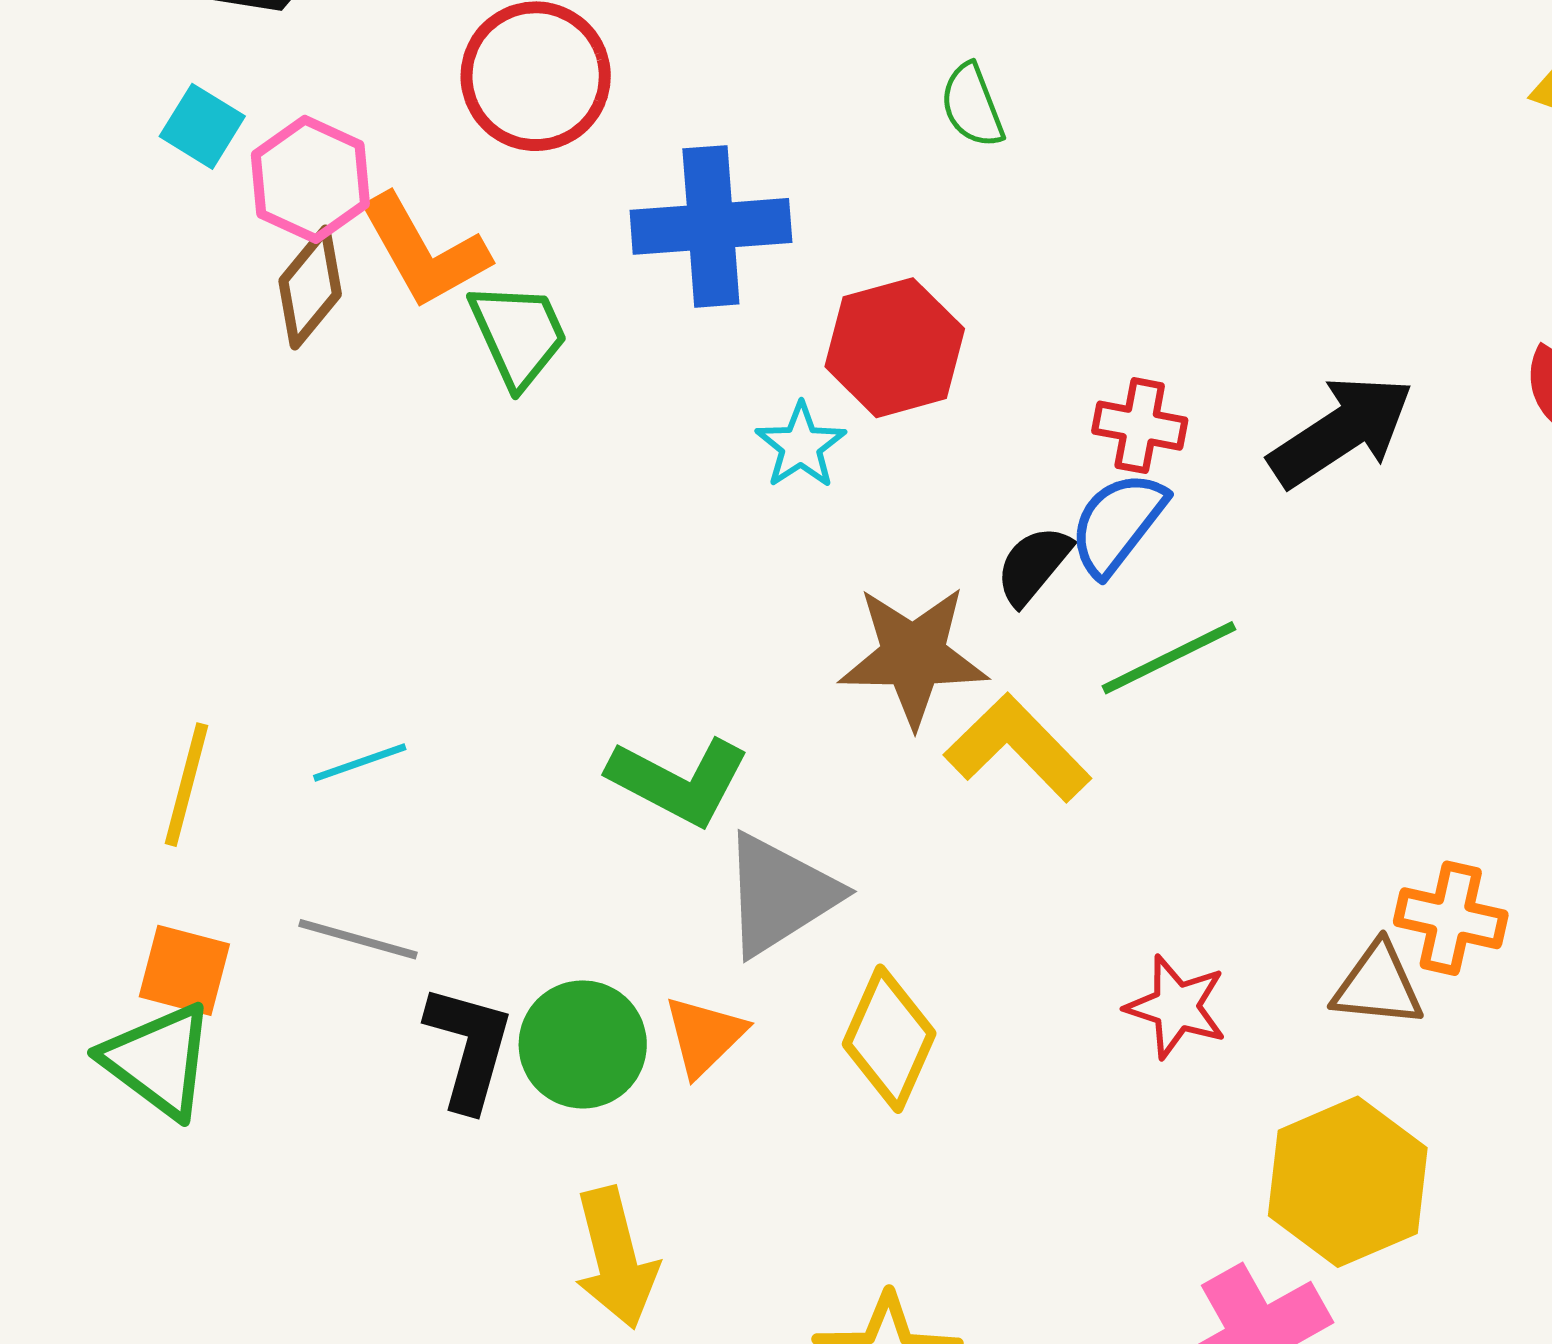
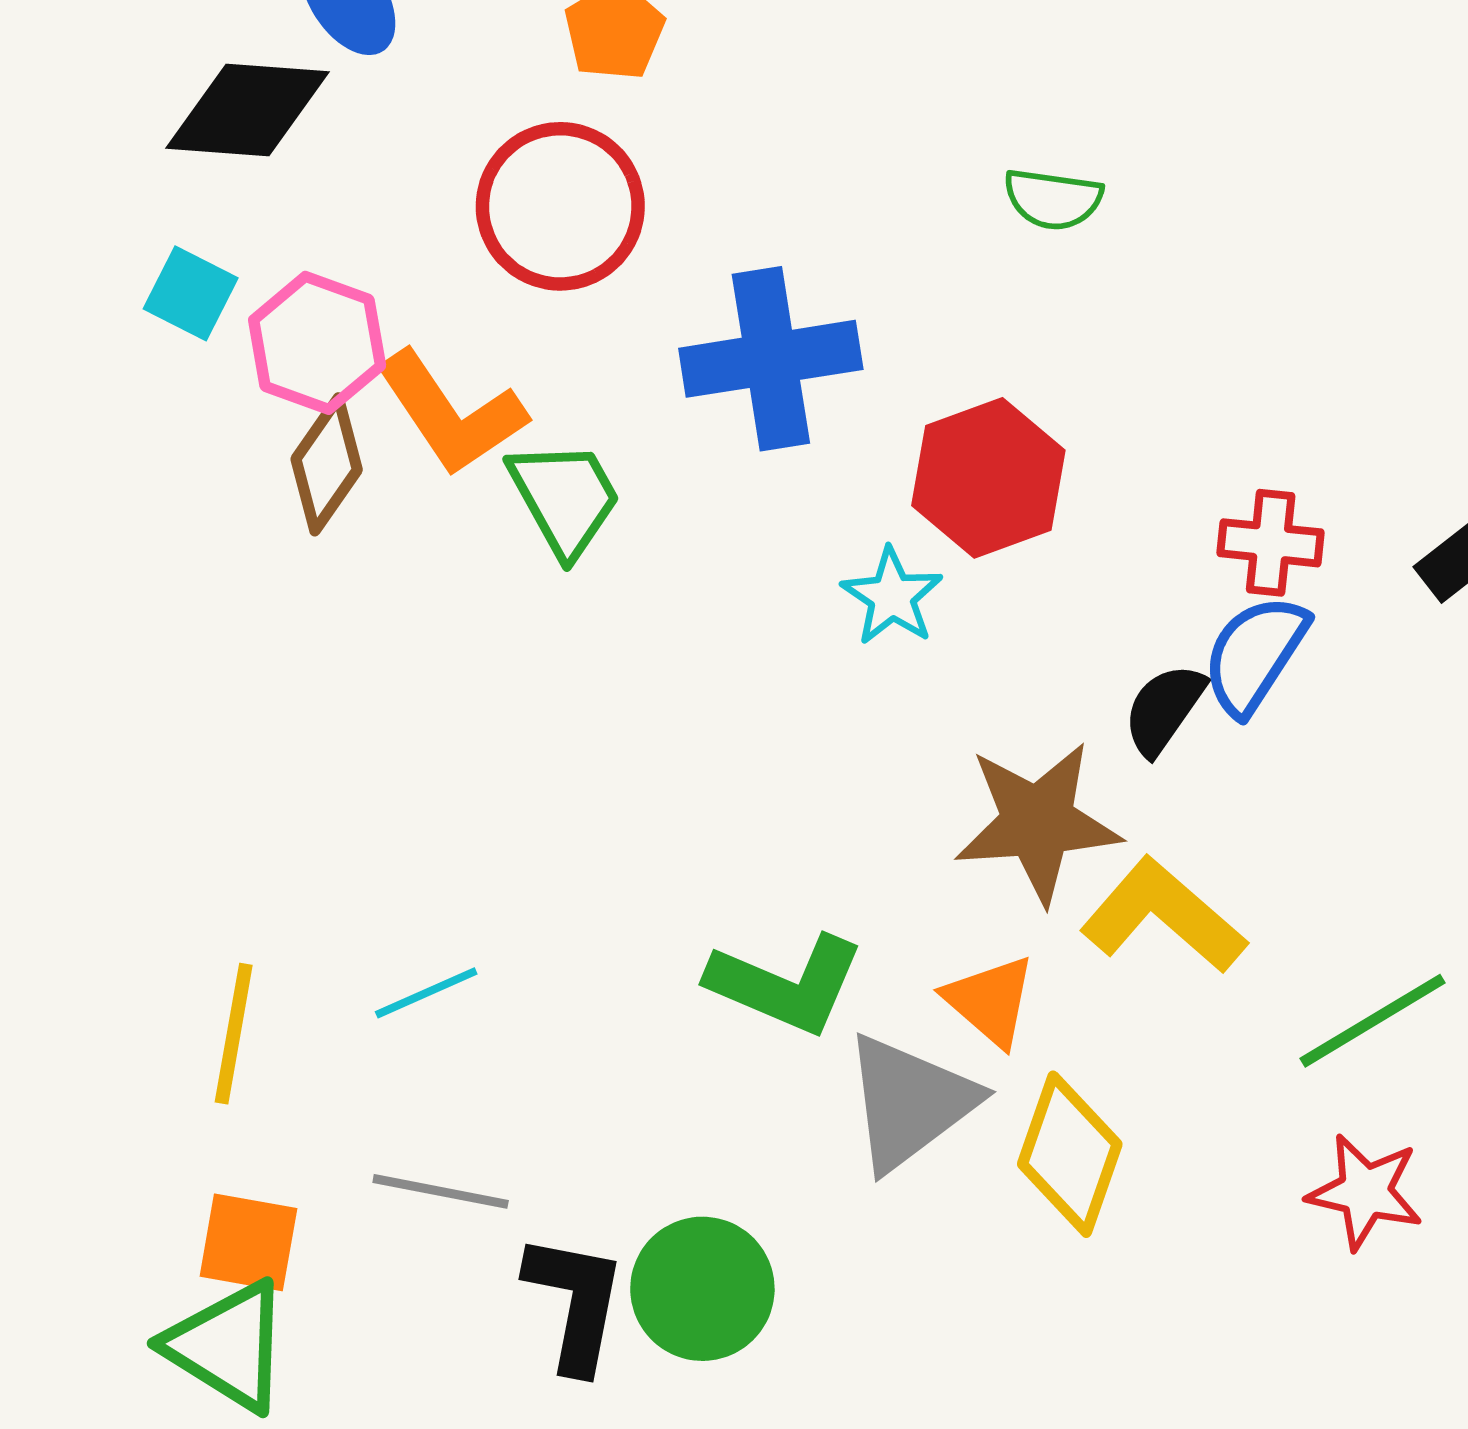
green semicircle: (972, 106) -> (1053, 199), turned -56
green line: (1169, 658) -> (1373, 1021), moved
orange triangle: (704, 1036) -> (990, 1001), moved, turned -30
yellow diamond: (889, 1039) -> (1070, 1154), moved

